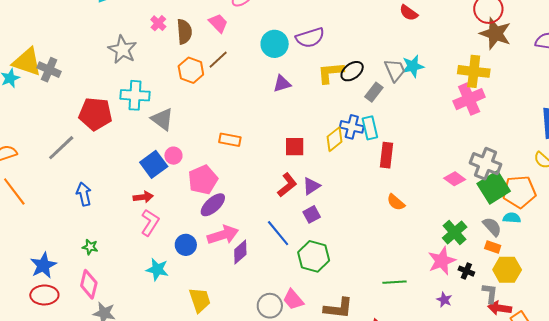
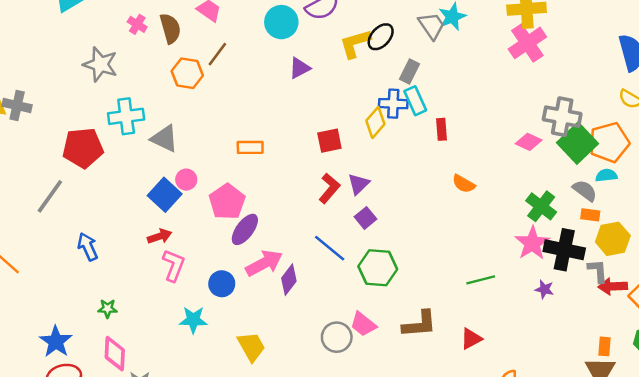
gray rectangle: (374, 92) -> (410, 71), moved
red rectangle: (387, 155) -> (442, 129), size x0.7
black cross: (466, 271) -> (564, 250), size x2.0

